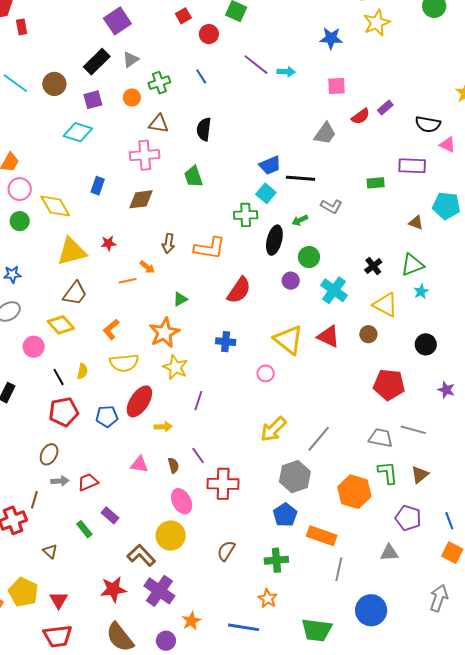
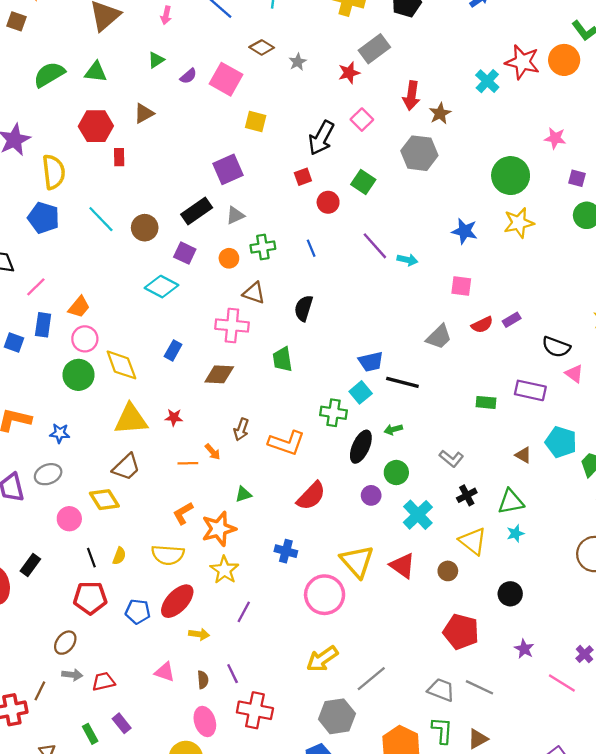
purple square: (93, 100) -> (185, 253), turned 30
gray L-shape: (331, 206) -> (451, 459), moved
green circle: (20, 221) -> (79, 375), size x1.4
orange L-shape: (111, 329) -> (183, 513), moved
pink circle: (266, 373) -> (325, 595), size x2.0

